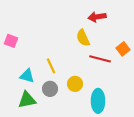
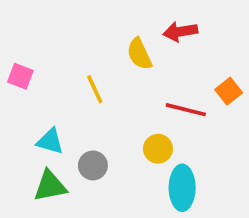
yellow semicircle: (83, 38) -> (139, 54), moved
yellow line: (51, 66) -> (95, 89), moved
yellow circle: (75, 84) -> (158, 149), moved

